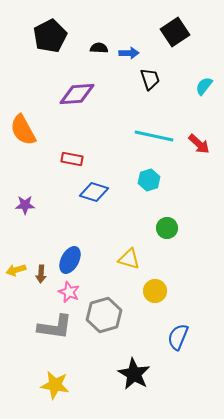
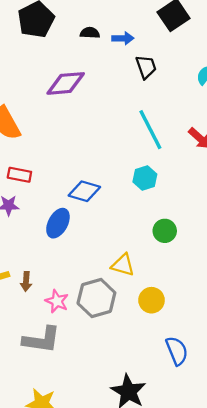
cyan line: (154, 136) -> (150, 130), turned 51
red rectangle: (72, 159) -> (19, 175), moved
blue ellipse: (70, 260) -> (58, 223), moved
gray hexagon: (104, 315) -> (96, 298), moved
blue semicircle: (178, 337) -> (177, 351), turned 136

